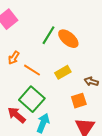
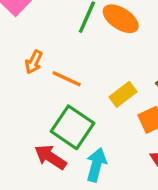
yellow rectangle: (63, 72) -> (123, 94), moved

